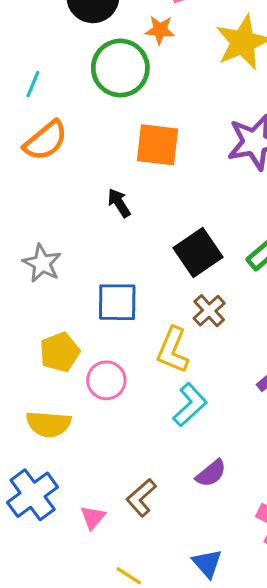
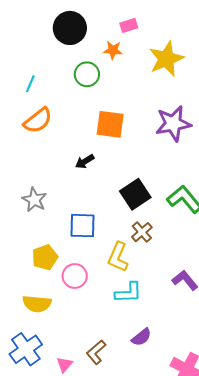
green circle: (120, 68) -> (87, 74), size x0.7
black arrow: (119, 203) -> (85, 161), turned -90
cyan L-shape: (190, 405) -> (128, 293), turned 40

